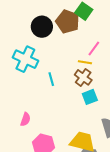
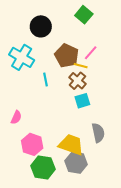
brown pentagon: (68, 22) -> (67, 56), moved

